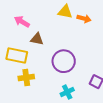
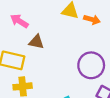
purple circle: (64, 61) -> (91, 65), moved

